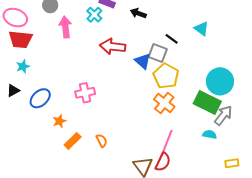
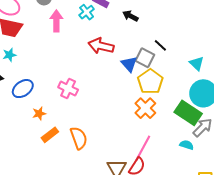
cyan triangle: (201, 29) -> (197, 63), moved
pink cross: (85, 93) -> (68, 89), turned 30
orange semicircle: (102, 141) -> (79, 138), size x1.6

